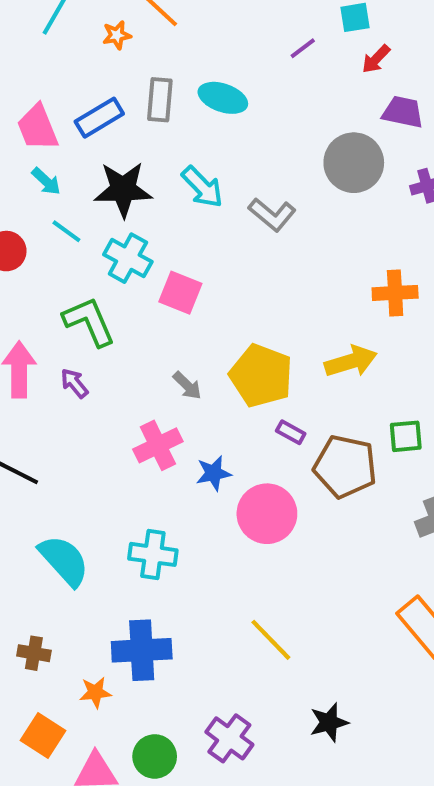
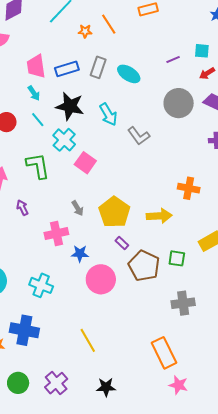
gray circle: (354, 163) -> (179, 103), moved
purple arrow: (74, 383) -> (22, 208), moved

